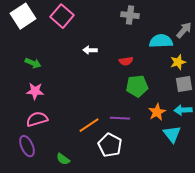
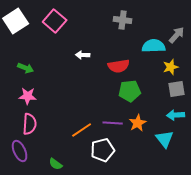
red semicircle: (126, 61) -> (119, 66), size x1.5
orange star: (157, 112) -> (138, 123), moved
pink semicircle: (37, 119) -> (30, 124), turned 110
white pentagon: (110, 145) -> (103, 150), turned 30

